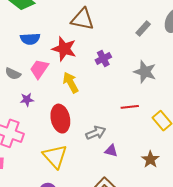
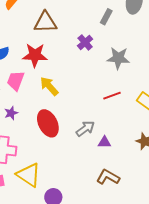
purple cross: (103, 59) -> (85, 42), moved
yellow triangle: (55, 156) -> (29, 175), moved

